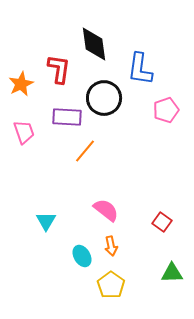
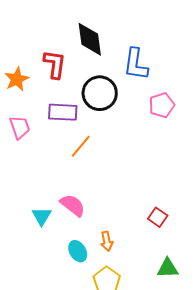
pink semicircle: (106, 210) -> (73, 205), moved

